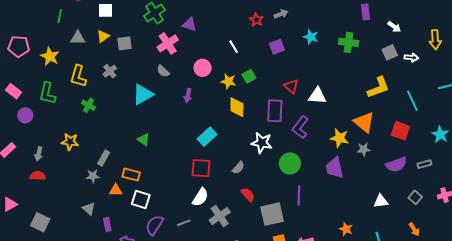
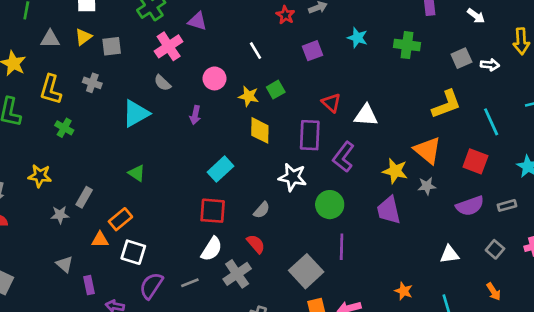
white arrow: (394, 27) -> (476, 16), moved
gray cross: (110, 71) -> (92, 83), turned -32
orange rectangle: (131, 175) -> (120, 219), turned -54
gray star: (93, 176) -> (60, 215), moved
red semicircle: (248, 195) -> (256, 244), moved
gray square: (272, 214) -> (306, 271), turned -30

